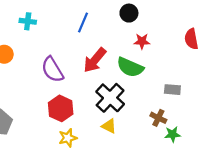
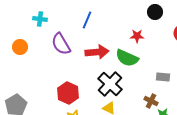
black circle: (129, 13) -> (155, 12), moved
red arrow: (95, 60) -> (97, 52), turned -135
purple semicircle: (52, 70) -> (61, 44), moved

